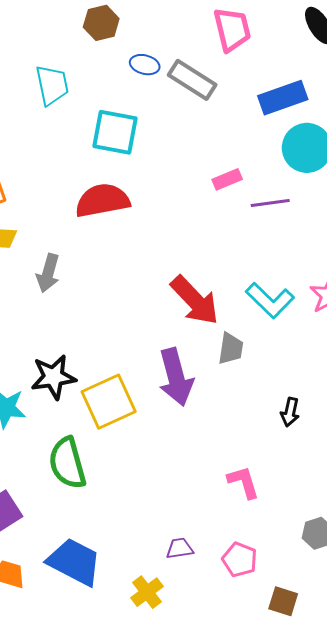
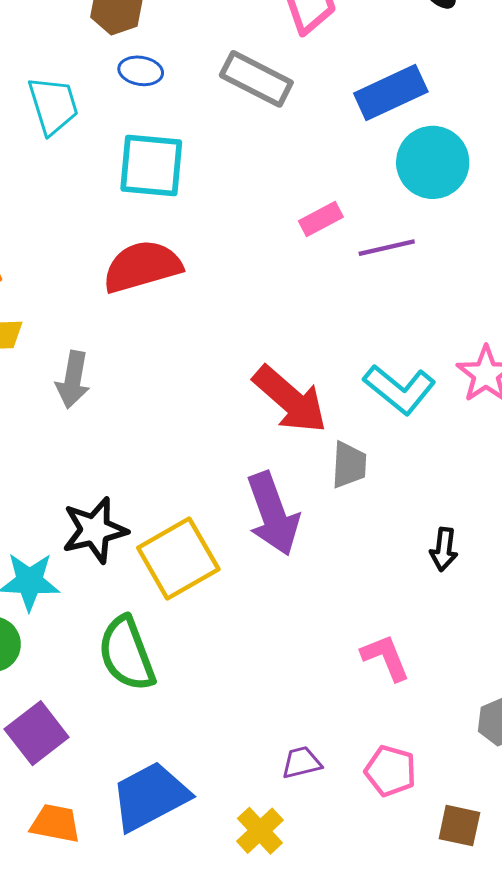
blue ellipse: (145, 65) -> (141, 71), moved
blue trapezoid: (74, 562) -> (150, 796), turned -50

